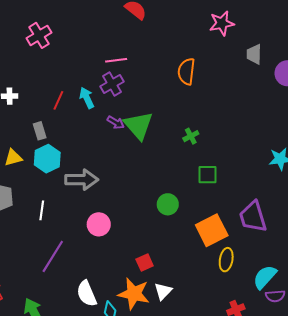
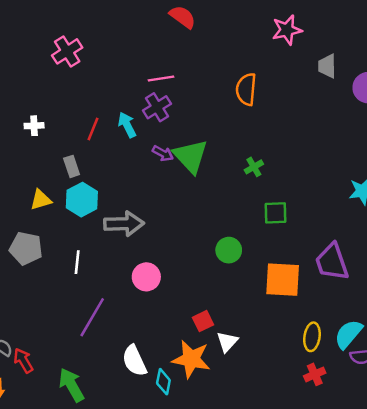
orange square: (212, 230) -> (283, 280), turned 32
yellow ellipse: (226, 260) -> (312, 337), moved
white triangle: (163, 291) -> (227, 342), moved

